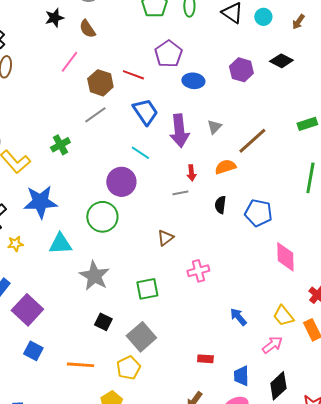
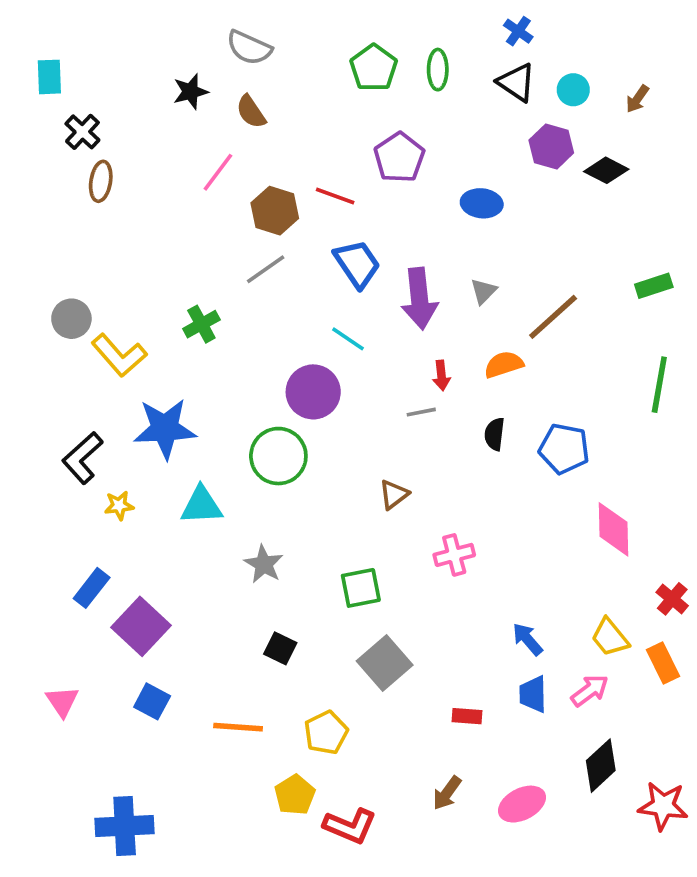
purple hexagon: (241, 70) -> (551, 147), moved
blue ellipse: (193, 81) -> (482, 203), moved
gray star: (94, 276) -> (264, 564), size x0.7
gray square: (141, 337) -> (385, 663), moved
blue trapezoid: (241, 376) -> (533, 694), moved

